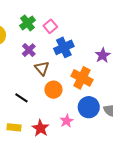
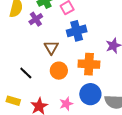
purple cross: (29, 50) -> (36, 19), moved
orange cross: (82, 78) -> (89, 64), turned -35

